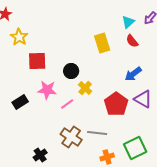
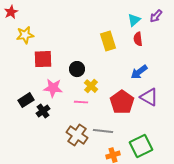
yellow star: (19, 37) -> (25, 35), turned 30
red semicircle: (132, 41) -> (138, 39), turned 32
pink line: (67, 104) -> (81, 102), moved, turned 40
black cross: (40, 155) -> (43, 111), moved

